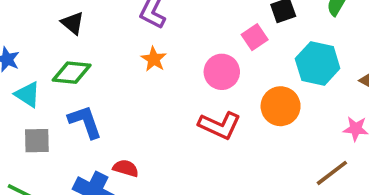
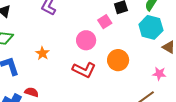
orange star: (154, 59) -> (42, 53), moved
cyan hexagon: (318, 63) -> (151, 27), moved

